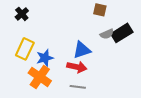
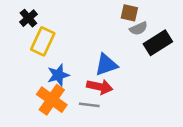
gray semicircle: (107, 34) -> (138, 28), moved
yellow rectangle: (25, 49) -> (43, 41), moved
gray line: (78, 87) -> (89, 105), moved

